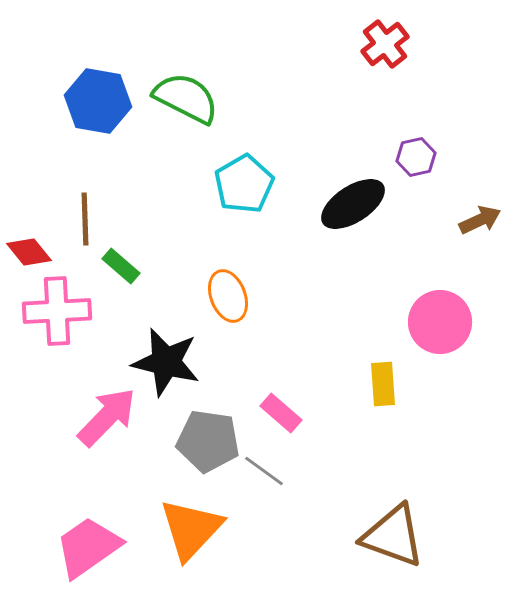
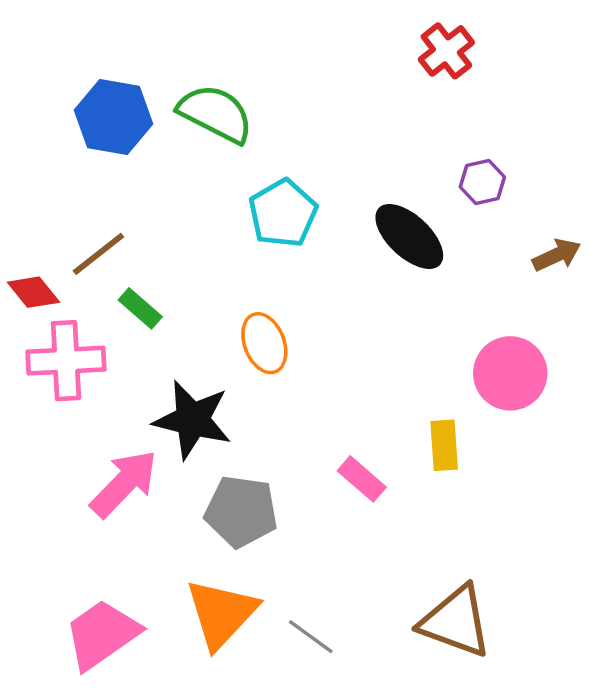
black ellipse: (353, 204) -> (409, 236), turned 76
brown line: (85, 219) -> (98, 254), turned 54
pink rectangle: (281, 413) -> (362, 479), moved
gray line: (264, 471) -> (311, 637), moved

